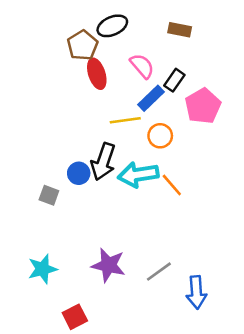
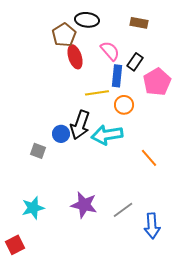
black ellipse: (112, 26) -> (87, 20), turned 30
blue rectangle: (151, 98) -> (117, 76), turned -40
orange line: (172, 185) -> (149, 158), moved
red square: (75, 317) -> (15, 245), moved

